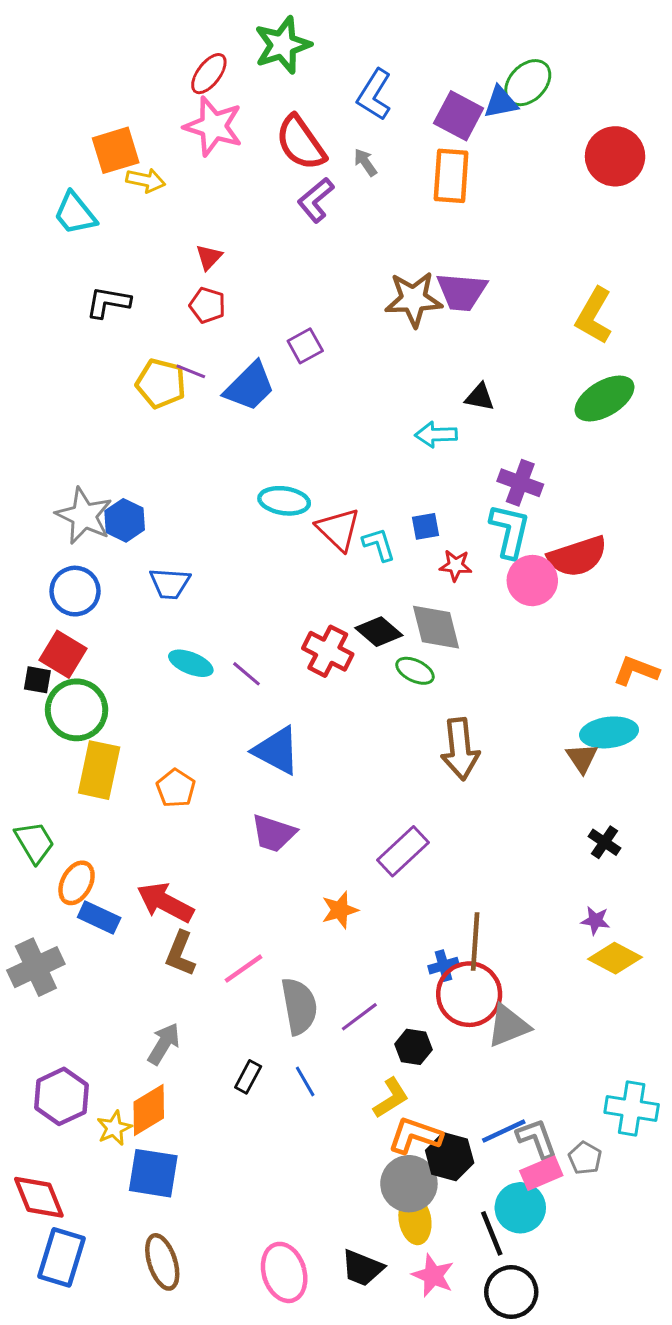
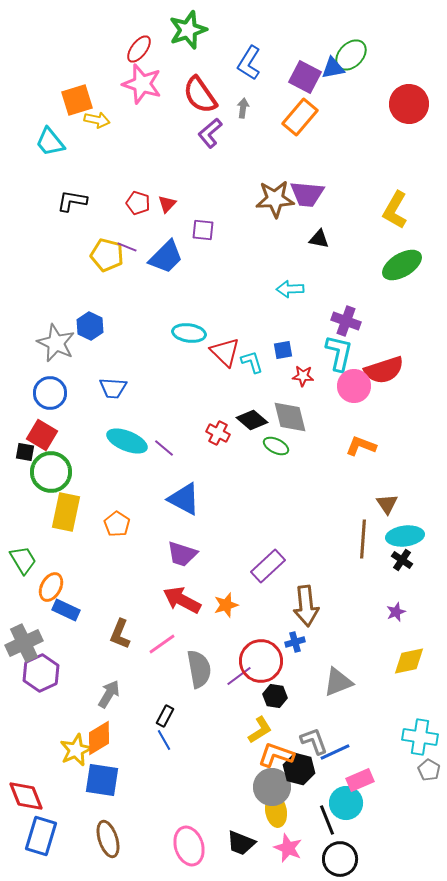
gray arrow: (365, 162) -> (243, 108), turned 42
orange rectangle: (451, 176) -> (300, 117), turned 36
red triangle: (209, 257) -> (167, 204), moved
purple square: (305, 346) -> (203, 230), turned 35
black triangle: (480, 397) -> (319, 239), moved
blue hexagon: (125, 520) -> (90, 326), moved
red cross: (328, 651) -> (218, 433), size x0.7
cyan ellipse: (191, 663) -> (127, 441), size x1.4
orange L-shape: (636, 671) -> (361, 446), moved
cyan ellipse: (609, 732) -> (405, 536), moved
brown arrow: (460, 749) -> (306, 606), moved
red arrow: (165, 902) -> (182, 600), moved
purple star: (595, 920) -> (396, 612), turned -30
brown line: (475, 942) -> (363, 539), moved
yellow diamond: (615, 958) -> (409, 661), moved, turned -40
red circle: (469, 994) -> (261, 661), moved
blue line: (305, 1081) -> (164, 740), moved
purple hexagon: (61, 1096) -> (41, 673), moved
yellow star: (114, 1128) -> (76, 750), size x1.4
gray L-shape: (537, 1139) -> (314, 741), moved
gray pentagon: (585, 1158) -> (429, 770), moved

